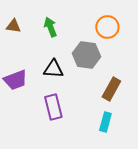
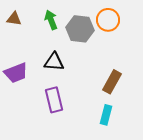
gray hexagon: (86, 55) -> (80, 29), moved

